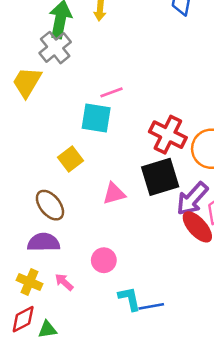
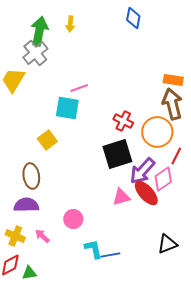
red cross: (168, 135) -> (123, 121), size x0.7
pink triangle: (114, 194) -> (121, 197), moved
brown ellipse: (50, 205) -> (31, 176), turned 30

